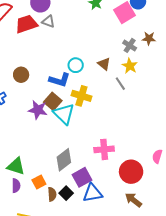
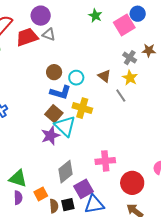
brown circle: (21, 75) -> (54, 72), moved
purple star: (38, 110) -> (50, 136), moved, turned -30
black square: (66, 193) -> (68, 205), turned 32

